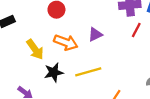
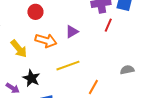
black star: (54, 72) -> (31, 78), moved, turned -30

